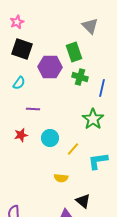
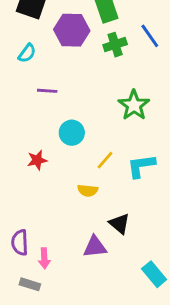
green cross: (80, 77) -> (115, 45), turned -35
blue line: (102, 88) -> (150, 36), moved, turned -48
red star: (21, 135) -> (37, 160), moved
yellow line: (73, 149) -> (105, 160), moved

